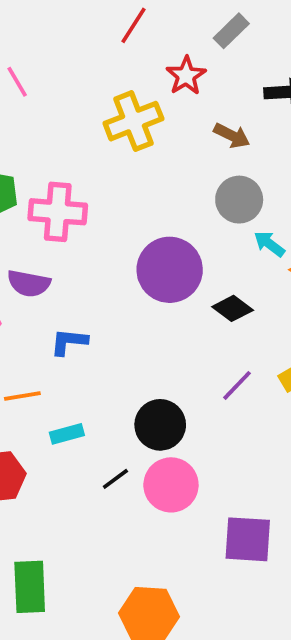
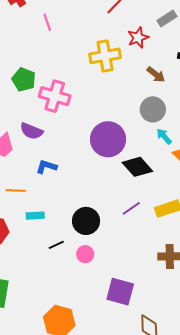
black diamond: (233, 308) -> (137, 167), size x1.4
pink circle: (171, 485) -> (85, 254), size x0.6

